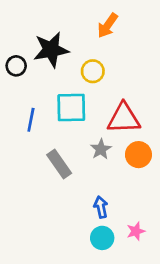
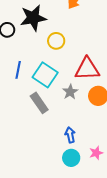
yellow circle: (93, 71) -> (56, 41), moved
cyan square: (71, 108) -> (45, 75), moved, turned 35

